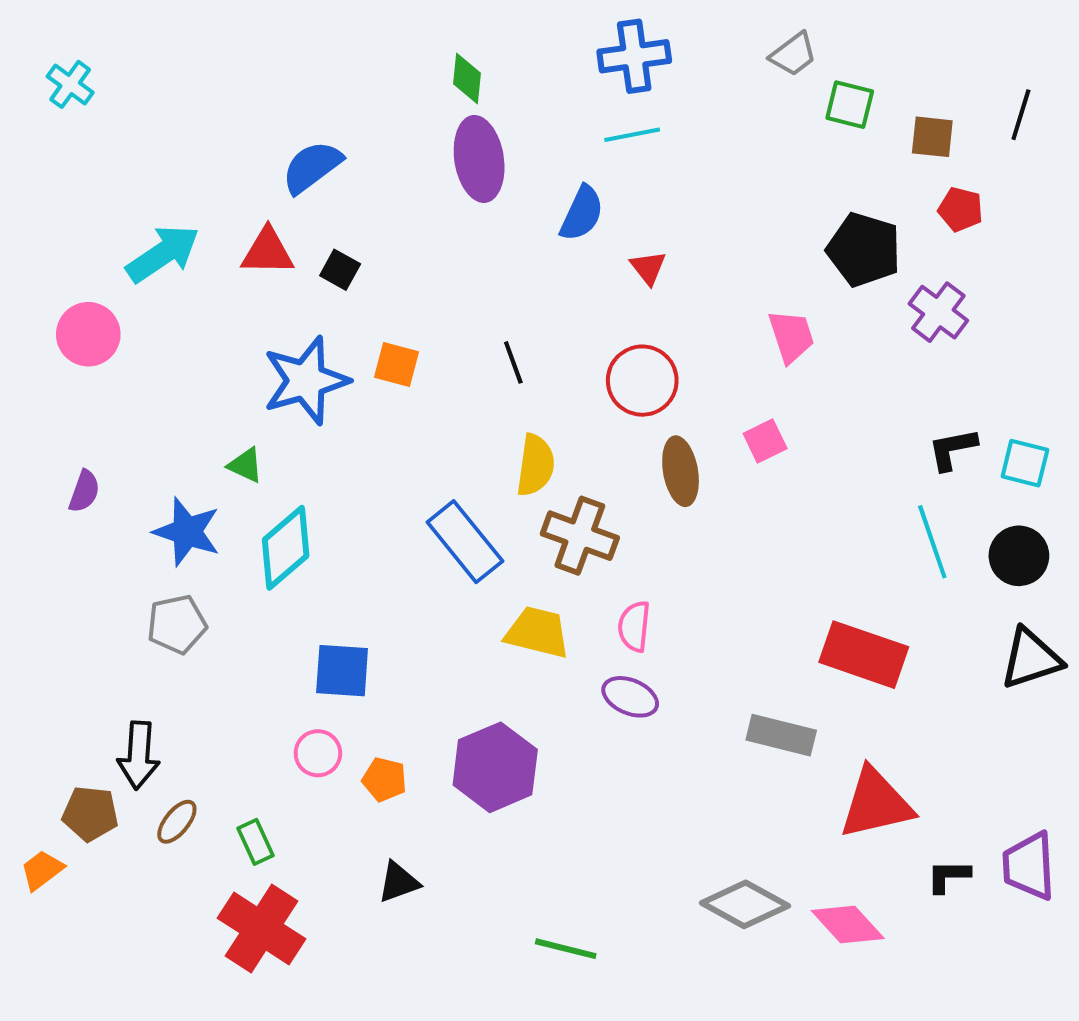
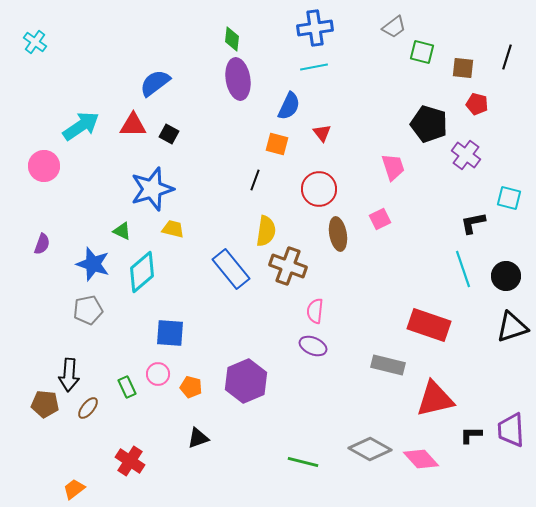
black line: (513, 362) -> (255, 180), turned 40
orange square: (396, 364) -> (277, 144), moved
cyan square: (1025, 463) -> (509, 198), moved
yellow trapezoid: (537, 632) -> (173, 229), moved, size x0.7
green rectangle: (255, 842) -> (127, 387), moved
orange trapezoid: (42, 870) -> (74, 489), moved
red cross: (262, 928) -> (130, 461), size x0.7
green line: (566, 949) -> (303, 462), moved

